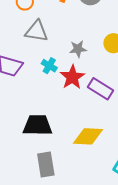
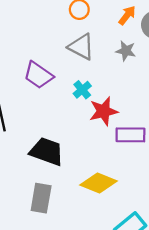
gray star: (78, 49) -> (126, 51), moved
purple rectangle: (101, 89) -> (130, 135), turned -50

